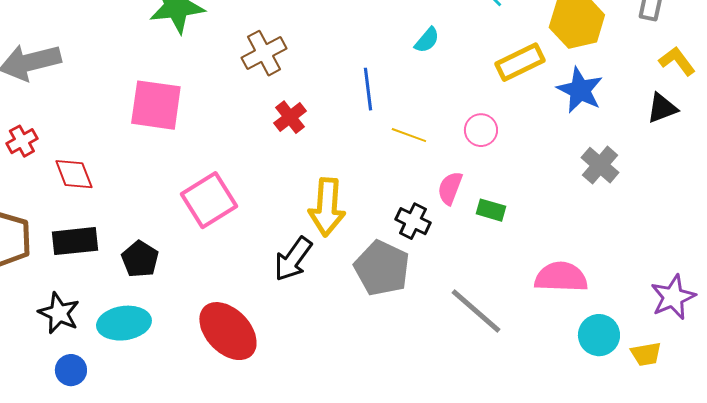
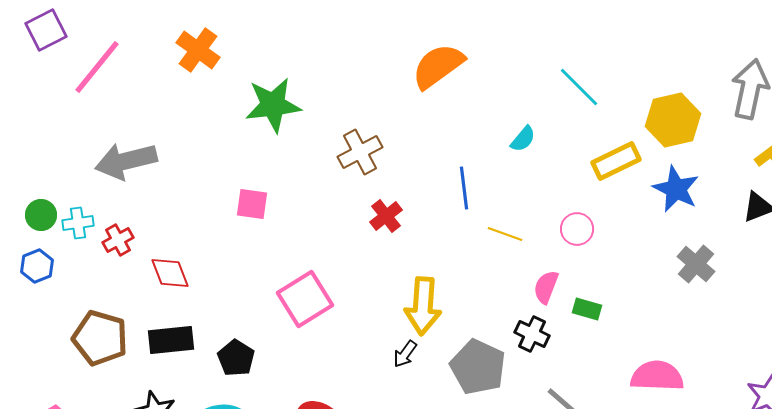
pink square: (156, 105) -> (252, 204), size x0.6
black cross: (413, 221) -> (532, 334), moved
black arrow: (293, 259) -> (405, 354), moved, size x0.6

